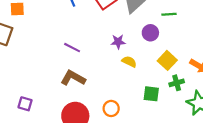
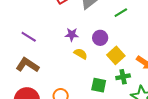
green line: (169, 14) -> (121, 13), turned -32
purple circle: (150, 33) -> (100, 38), moved

